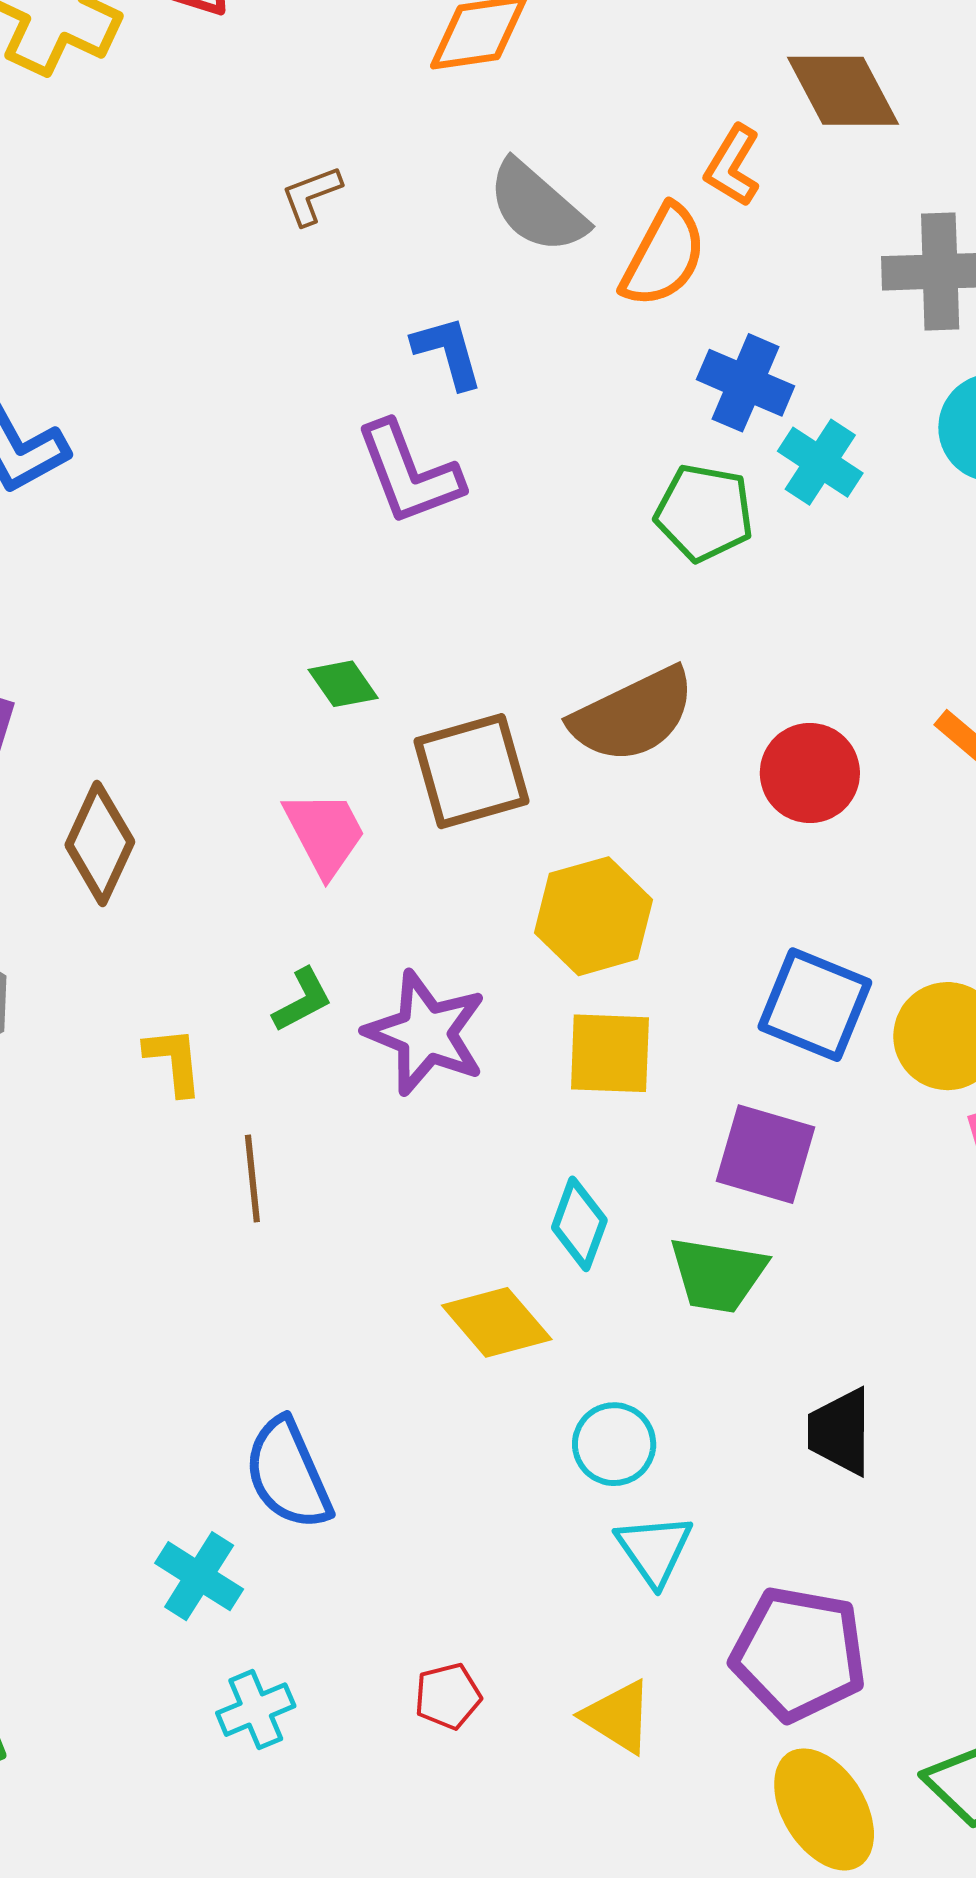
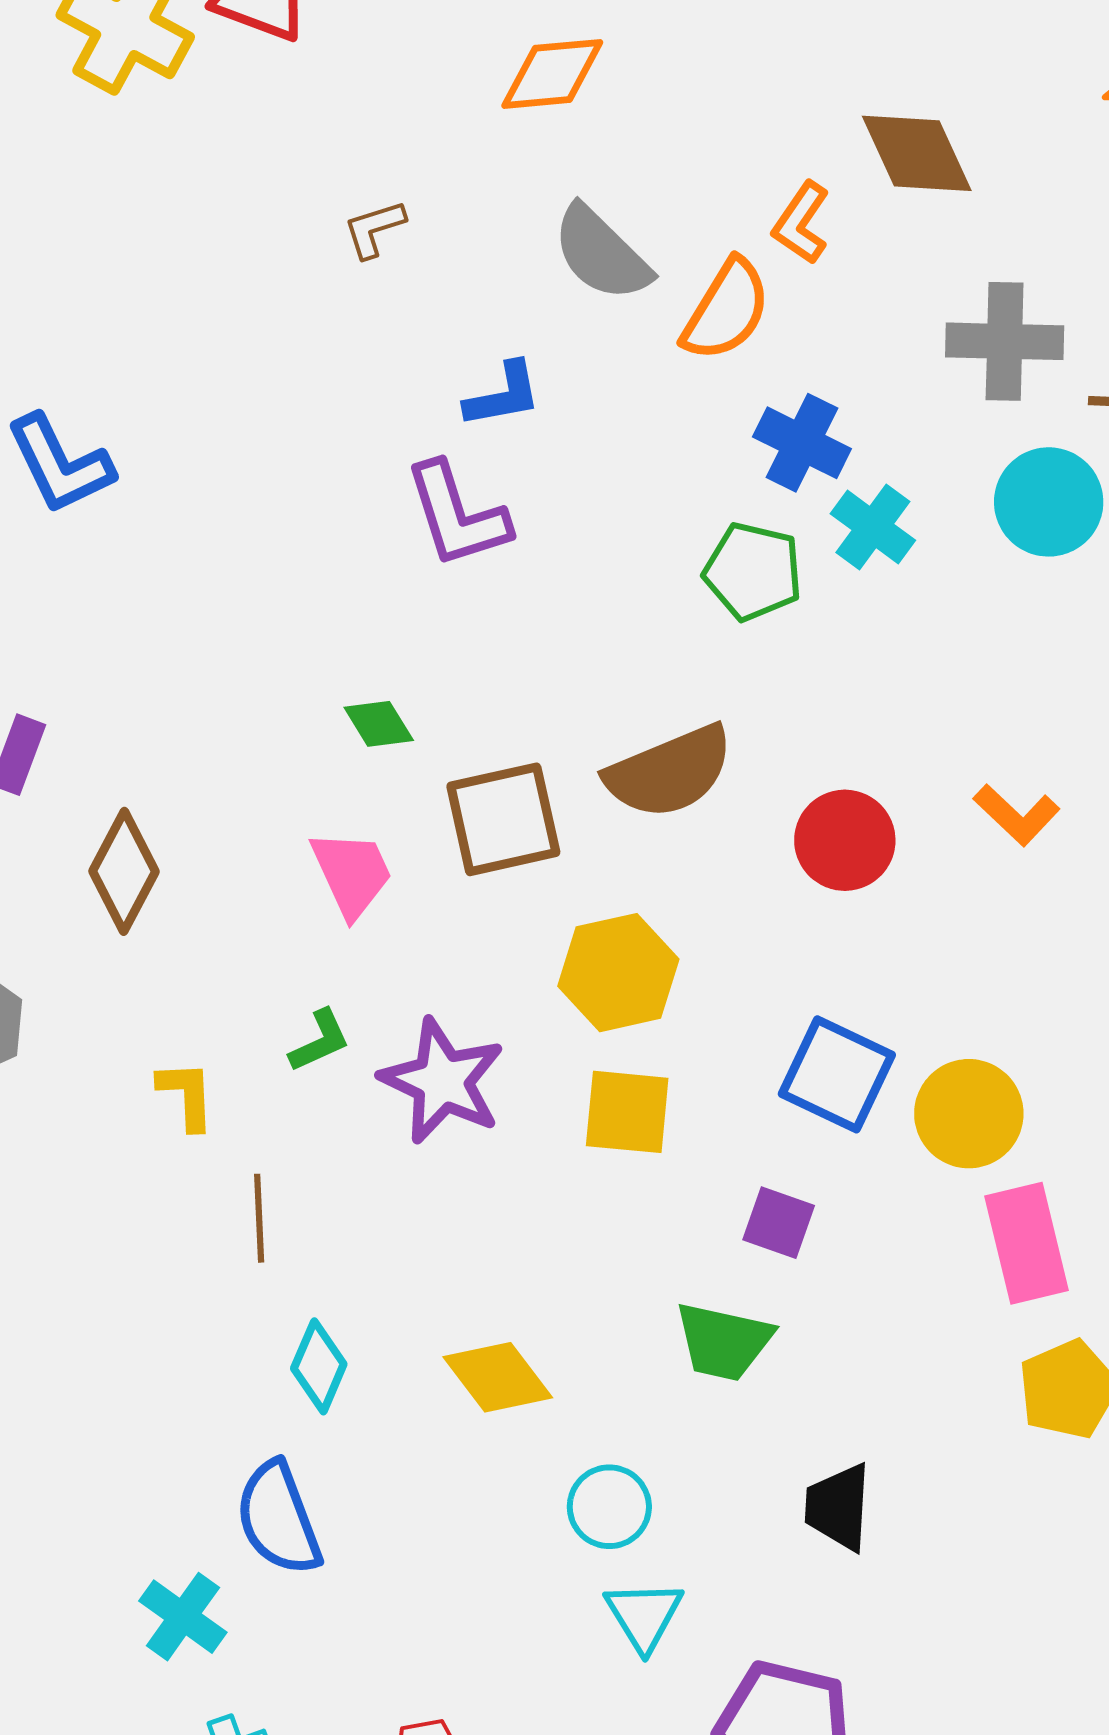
blue L-shape: (448, 352) -> (503, 395), turned 92
purple square: (766, 1154) -> (779, 1223), size x0.7
cyan diamond: (579, 1224) -> (319, 1366), moved

